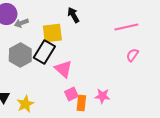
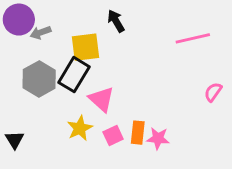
pink semicircle: (132, 55) -> (213, 92), moved
orange rectangle: (81, 103) -> (138, 133), moved
yellow star: (25, 104) -> (80, 128), moved

